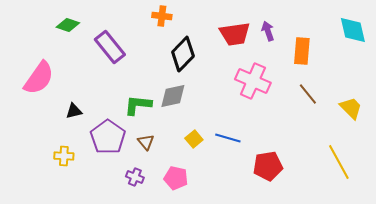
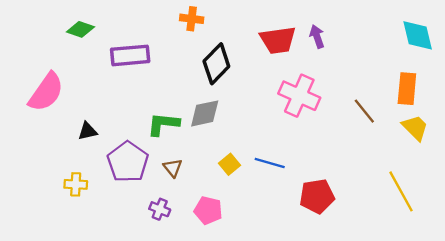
purple rectangle: (110, 47) -> (130, 55), turned -56
orange rectangle: (302, 51) -> (407, 89), moved

